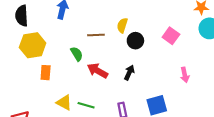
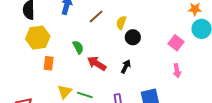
brown line: (96, 35) -> (96, 17), moved, turned -42
pink square: (171, 36) -> (176, 43), moved
yellow triangle: (64, 103) -> (65, 92), turned 42

